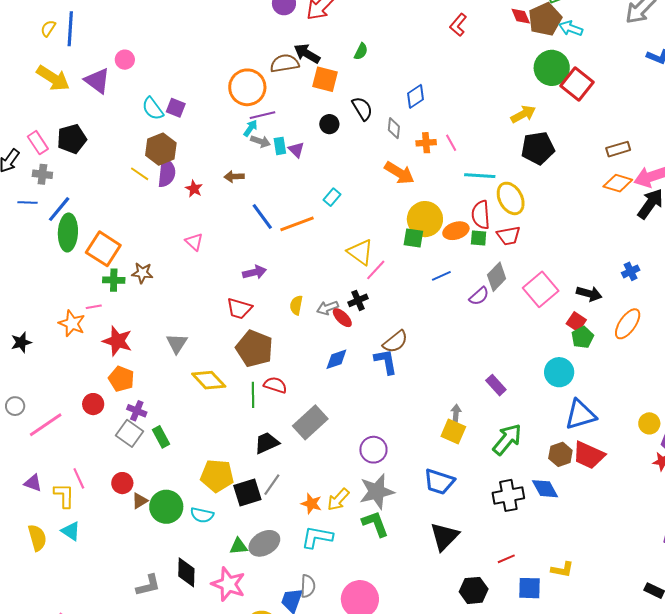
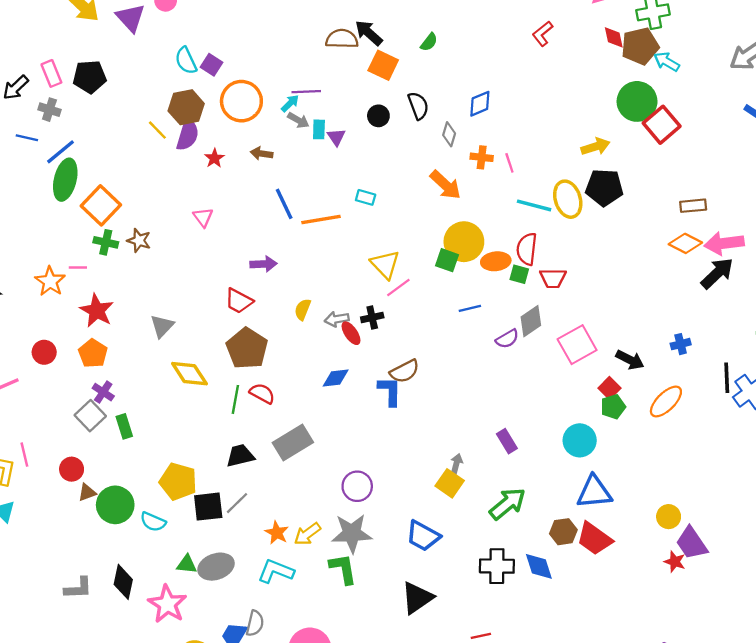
orange circle: (247, 87) -> (241, 101), moved
cyan rectangle: (332, 197) -> (366, 197), turned 54
yellow ellipse: (511, 198) -> (568, 199), moved
red circle: (93, 404) -> (44, 352), moved

